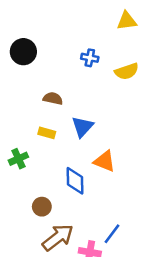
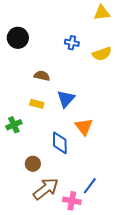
orange triangle: (105, 161) -> (84, 127), turned 30

